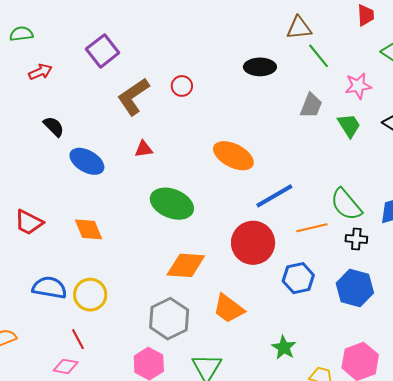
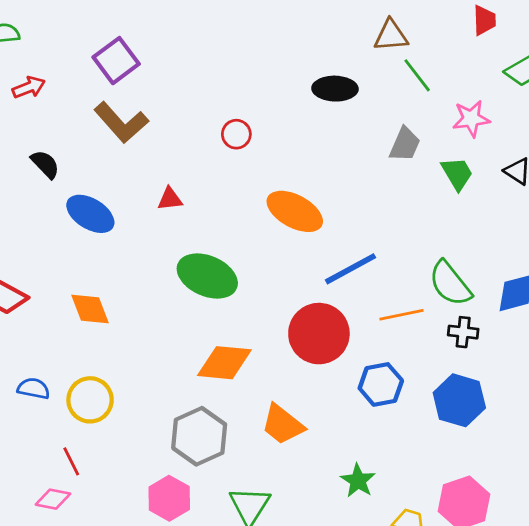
red circle: (182, 86) -> (236, 134), moved
brown L-shape: (133, 97) -> (121, 122), moved, turned -99
blue semicircle: (50, 288) -> (34, 389), size x0.7

